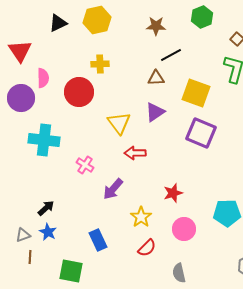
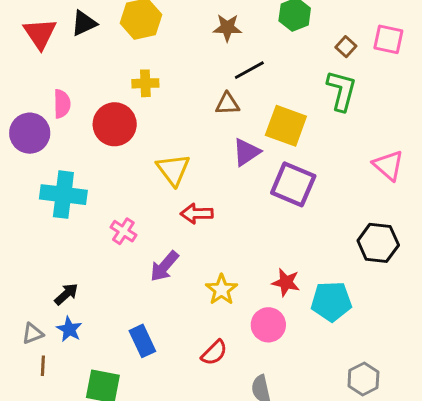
red triangle: (20, 51) -> (40, 34), moved
purple triangle: (155, 112) -> (246, 152), moved
red star: (173, 193) -> (286, 282), moved, turned 30
yellow star: (141, 217) -> (221, 290), moved

